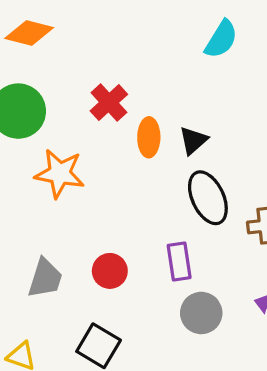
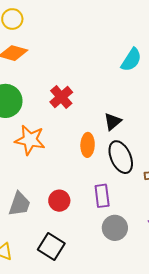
orange ellipse: (149, 137) -> (88, 145), moved

